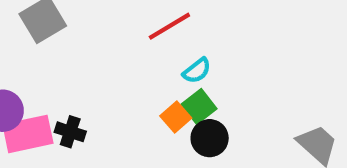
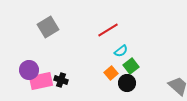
green square: (199, 106) -> (131, 66), moved

